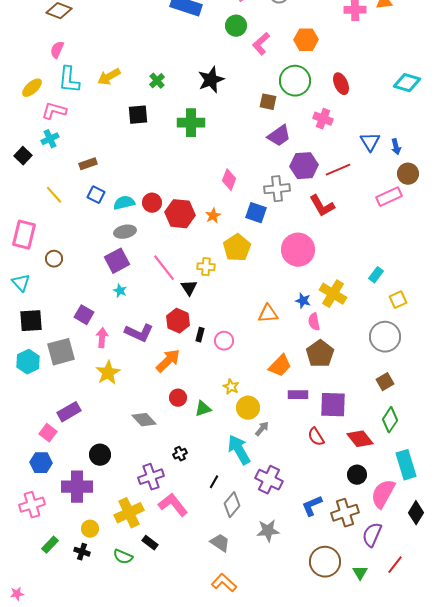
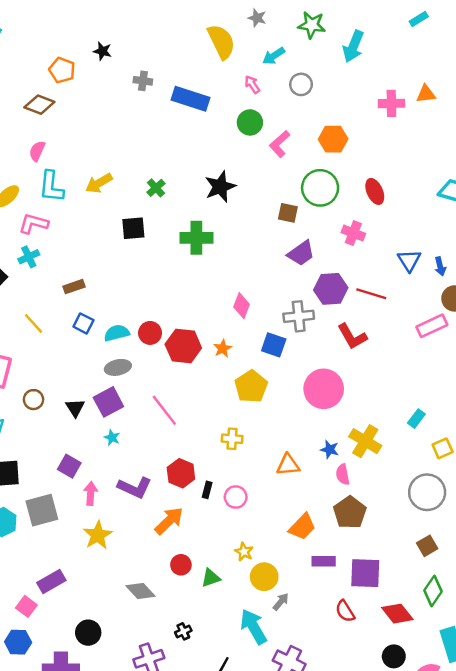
red line: (338, 170) -> (371, 294), turned 40
yellow cross: (206, 267) -> (232, 439), moved
black triangle: (189, 288) -> (75, 408), moved

